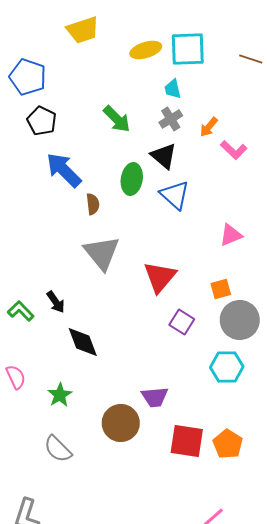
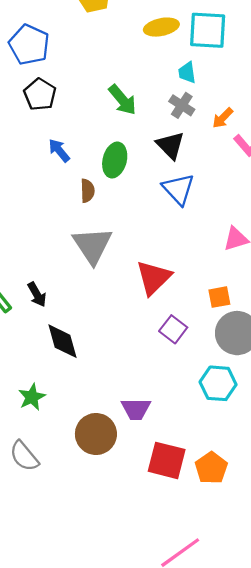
gray cross: (171, 119) -> (182, 105), turned -30
blue arrow: (64, 170) -> (59, 150), size x0.6
green ellipse: (132, 179) -> (115, 160), moved

